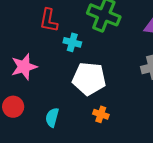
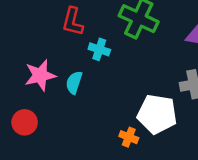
white pentagon: (89, 79) -> (157, 114), moved
cyan semicircle: (52, 117) -> (74, 83), moved

